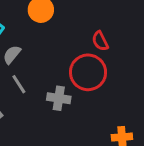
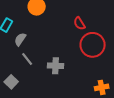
red circle: (88, 72) -> (93, 45), moved

